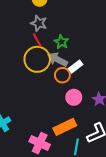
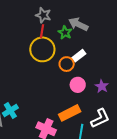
red line: (37, 40) -> (42, 31), turned 40
gray arrow: (57, 59) -> (78, 24), moved

